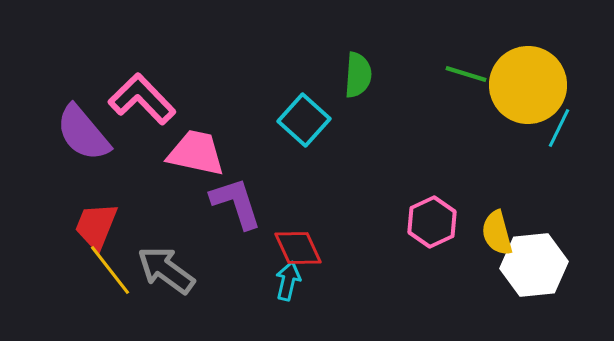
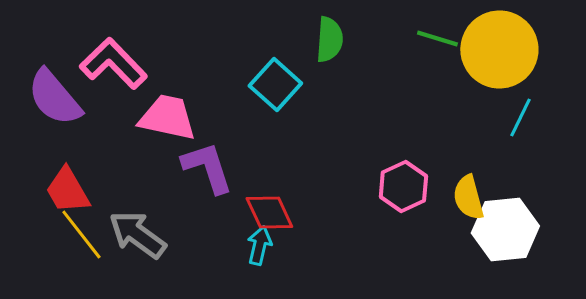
cyan line: (559, 128) -> (520, 118), moved
red trapezoid: (96, 226) -> (67, 190), turned -52

